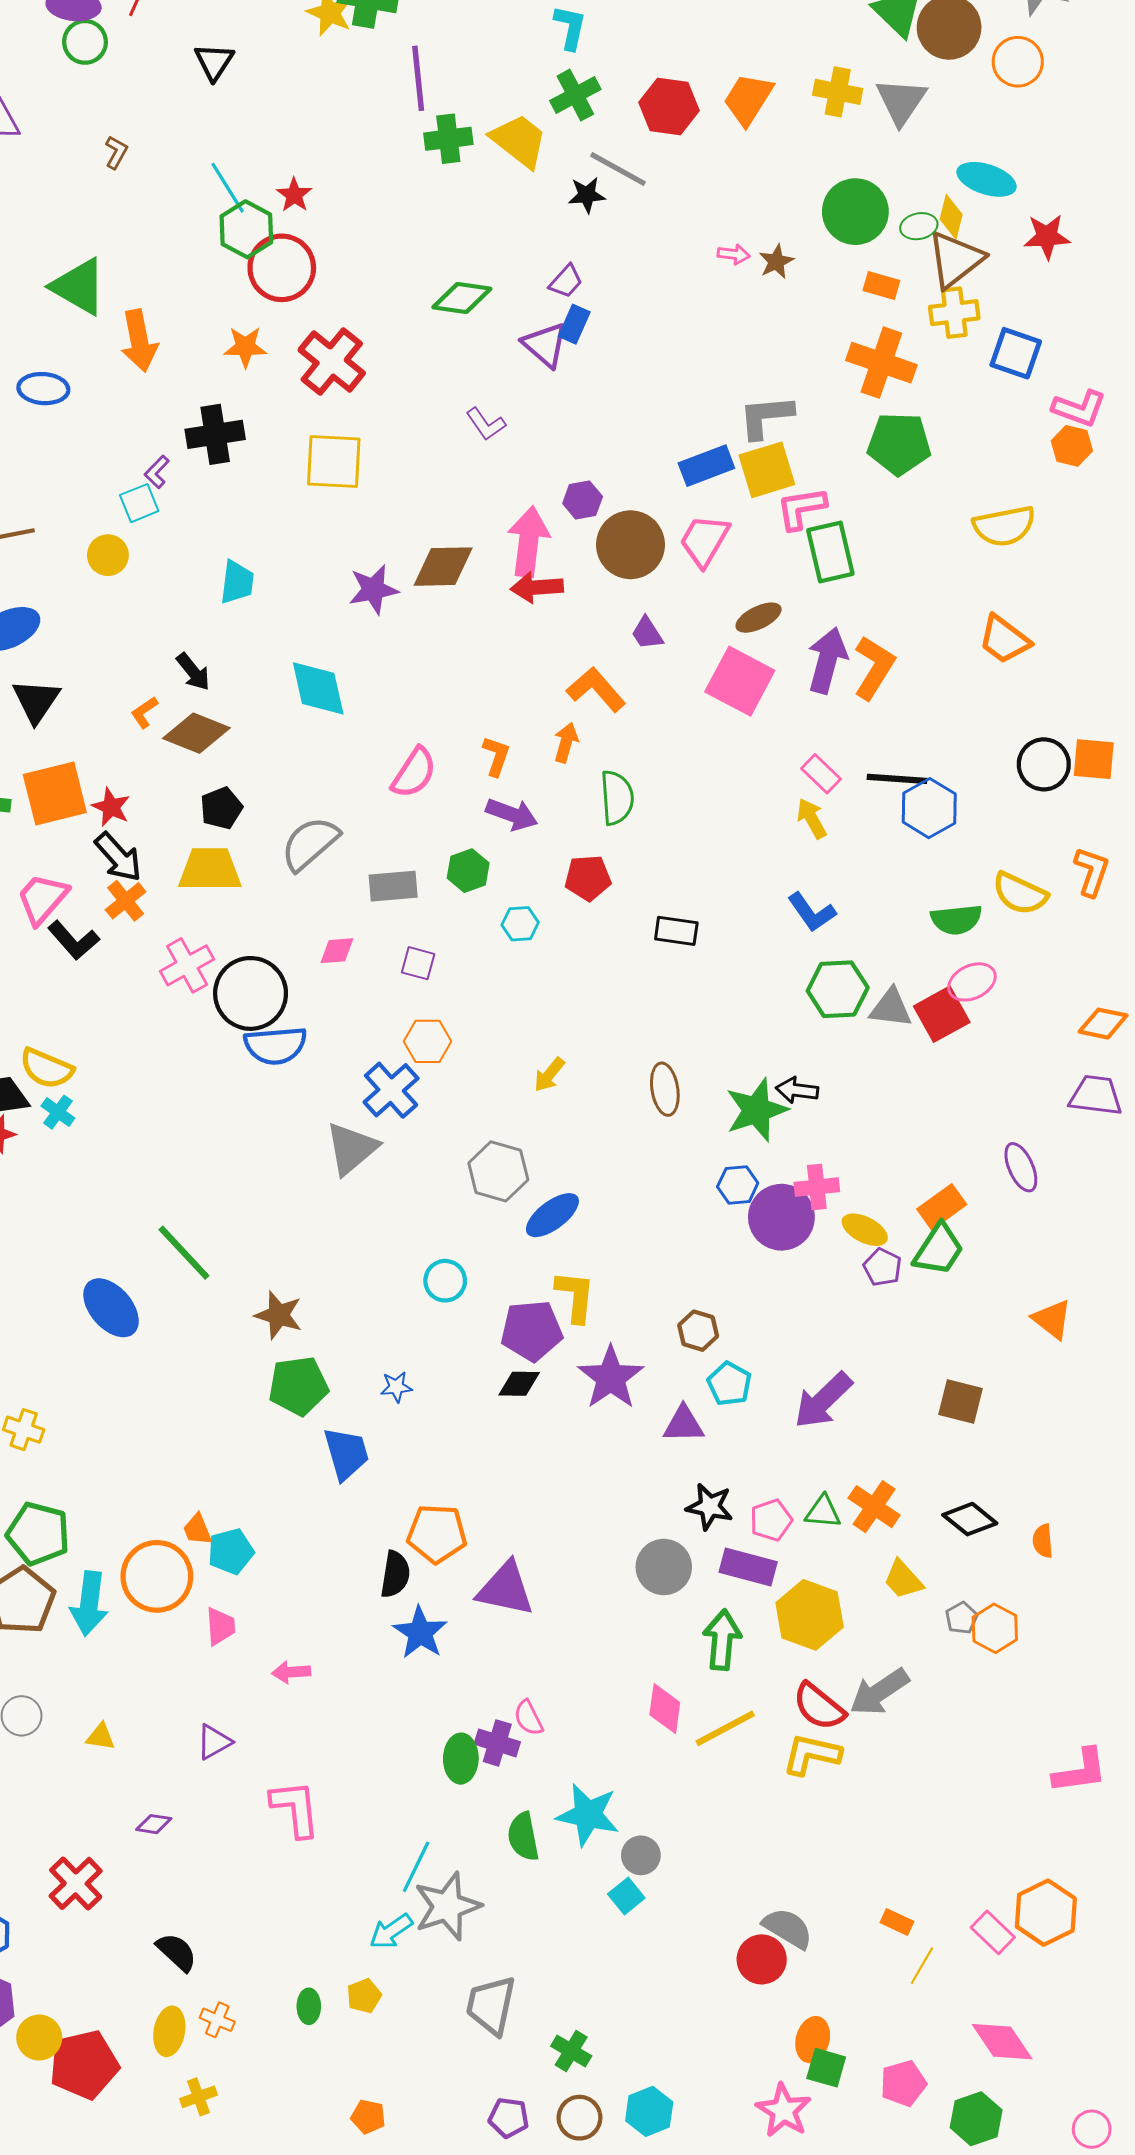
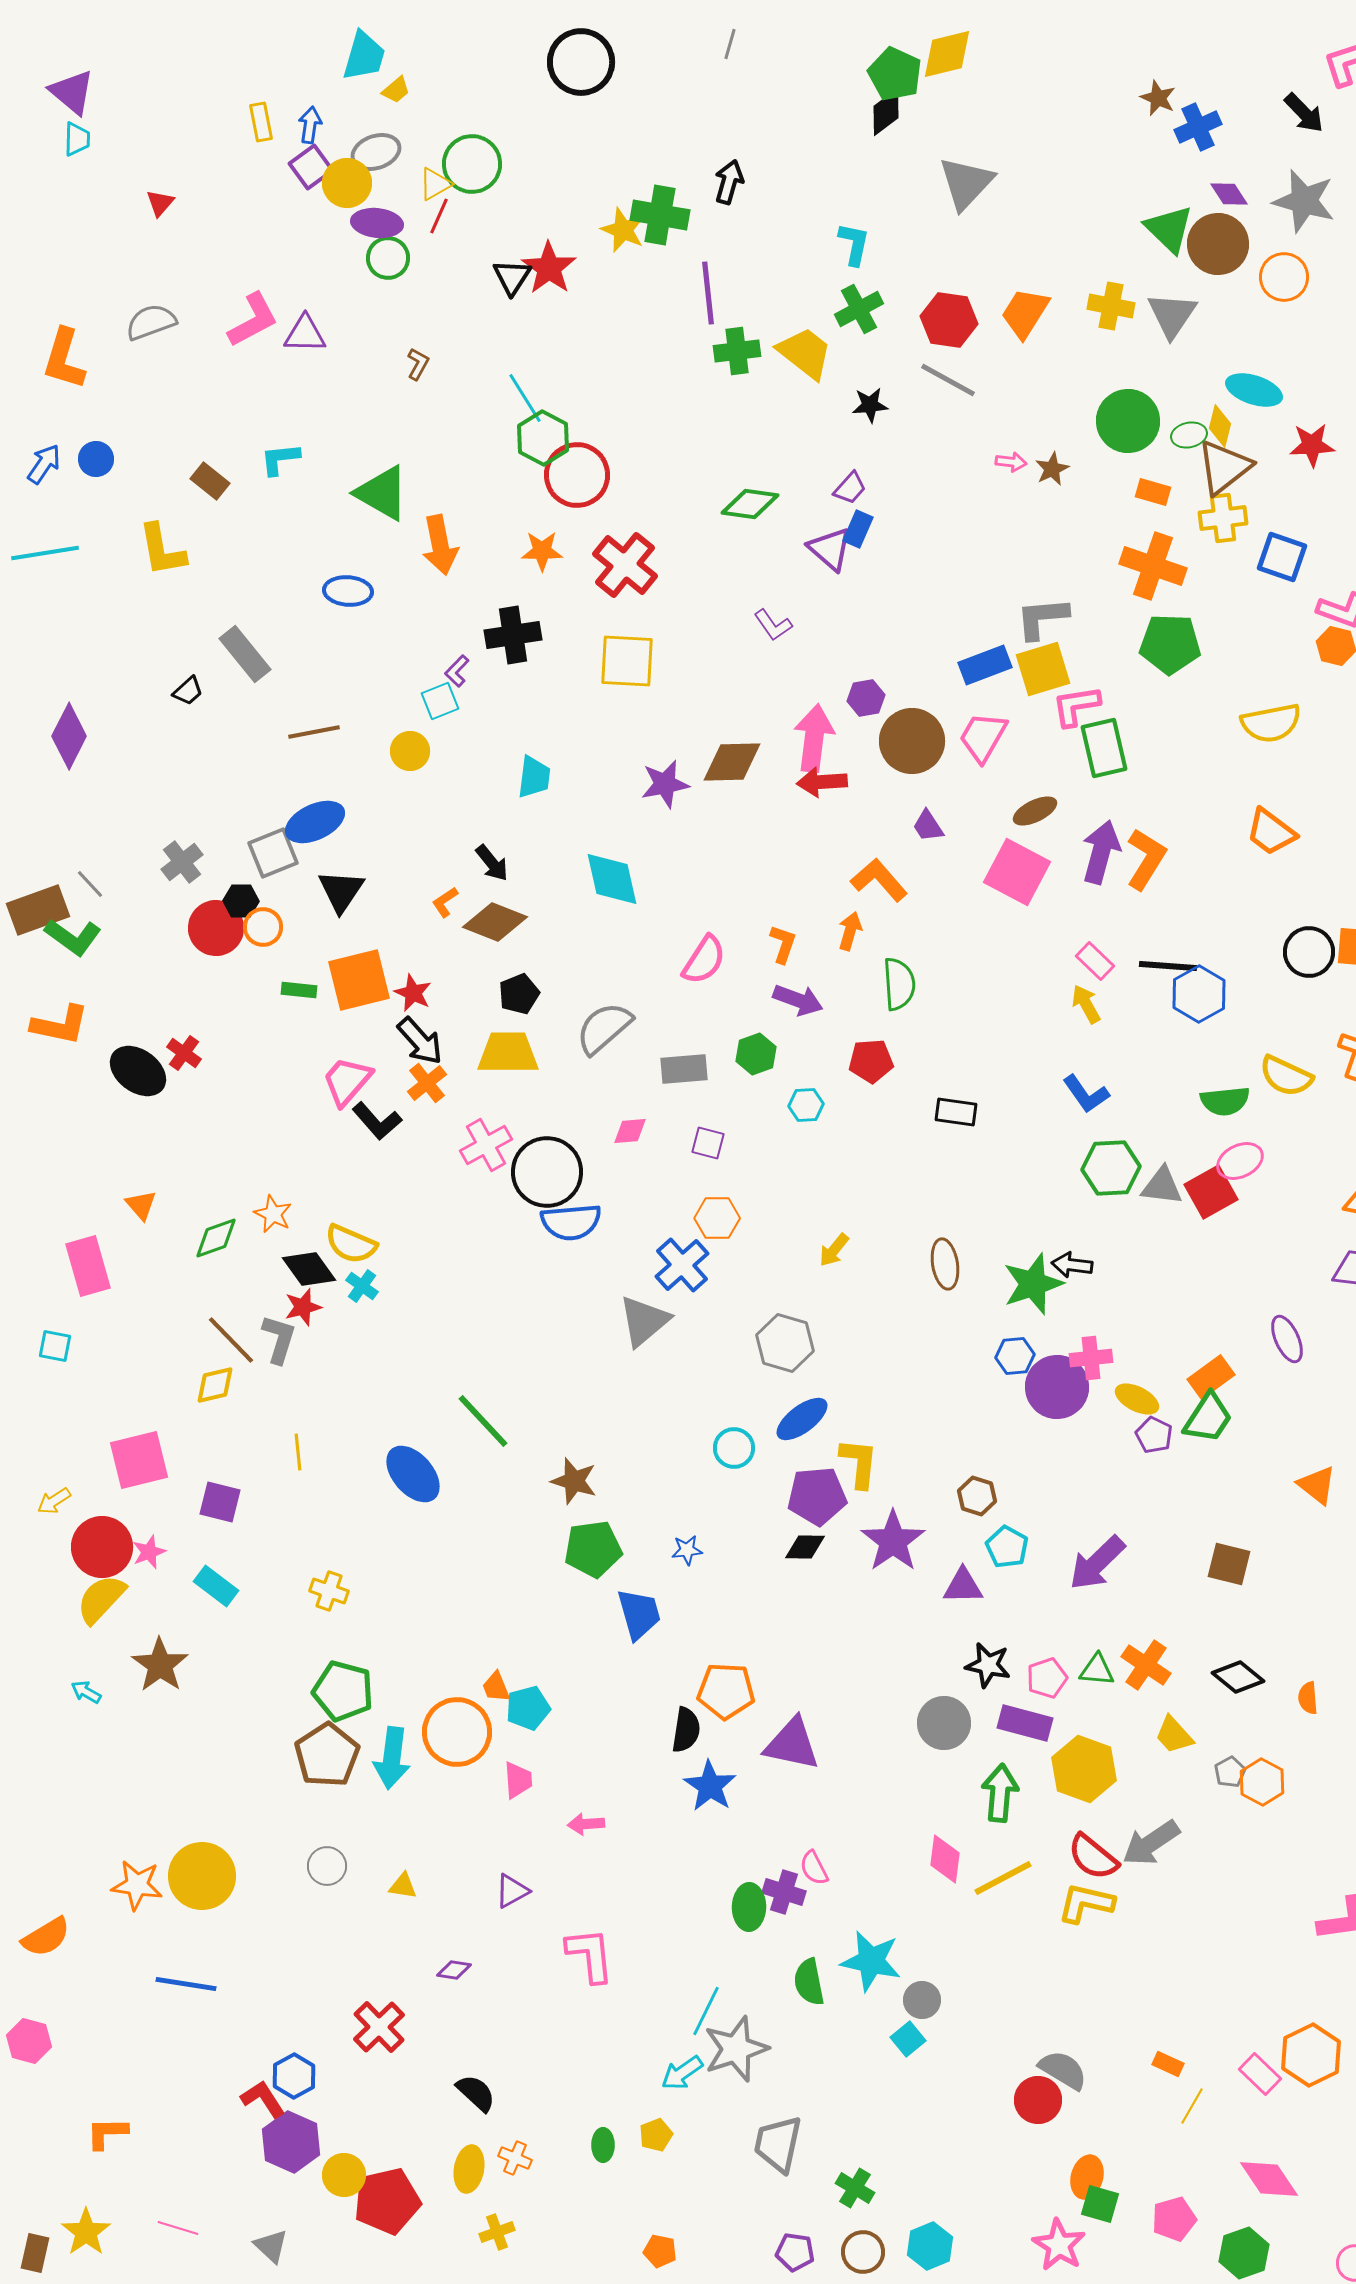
gray line: (618, 169) -> (948, 380), moved
red star: (294, 195) -> (549, 268), moved, size x1.6
blue ellipse: (552, 1215) -> (802, 1419), moved

